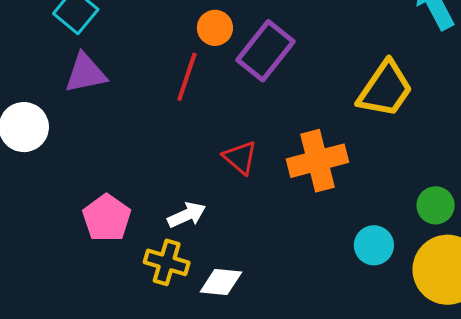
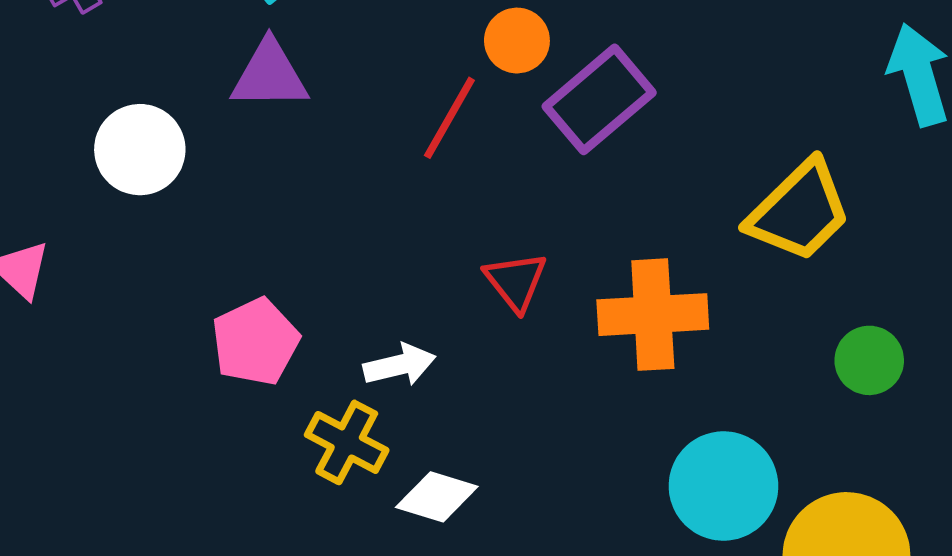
green circle: (436, 205) -> (869, 360), moved
cyan circle: (374, 245) -> (723, 486), size x1.5

